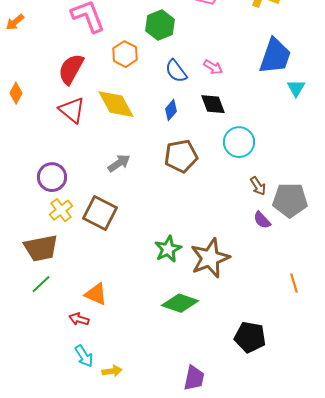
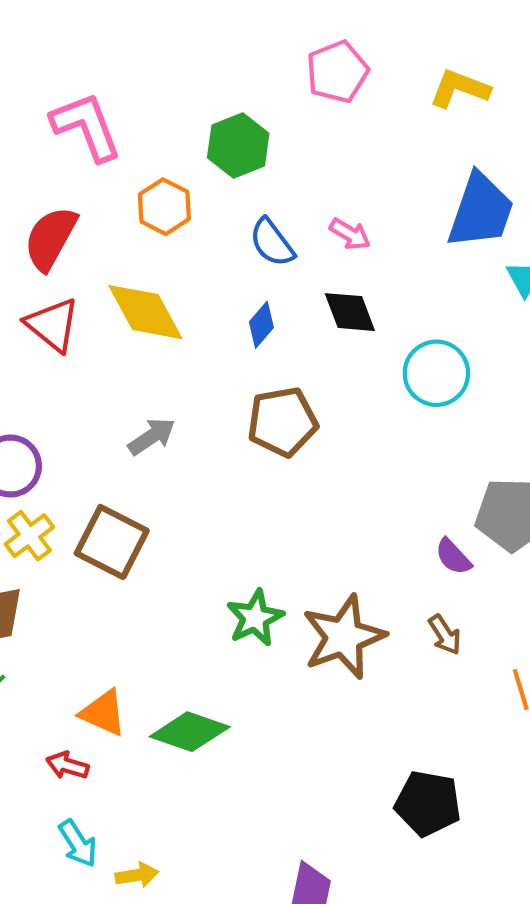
cyan circle: (239, 142) -> (436, 373), moved
brown arrow: (258, 186) -> (445, 635), moved
green diamond: (180, 303) -> (190, 732), moved

